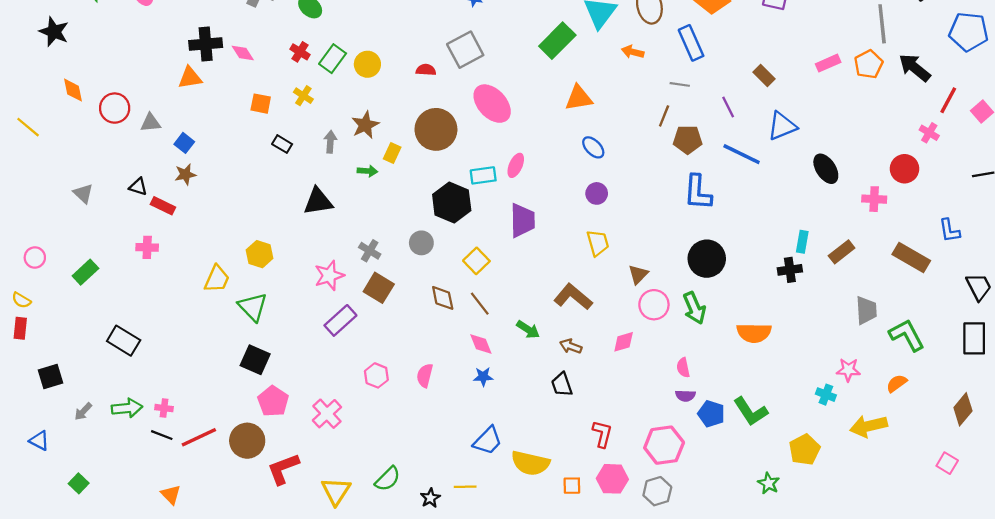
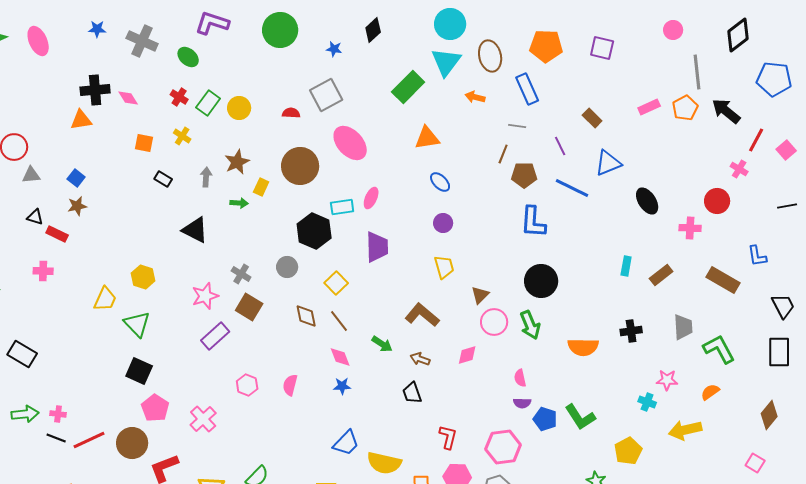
gray triangle: (151, 123) -> (31, 175), moved
black triangle: (318, 201) -> (195, 230), turned 36
black cross: (790, 270) -> (631, 331), moved

